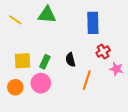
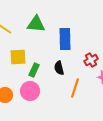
blue rectangle: (93, 23) -> (65, 39), moved
yellow square: (22, 61) -> (18, 57), moved

